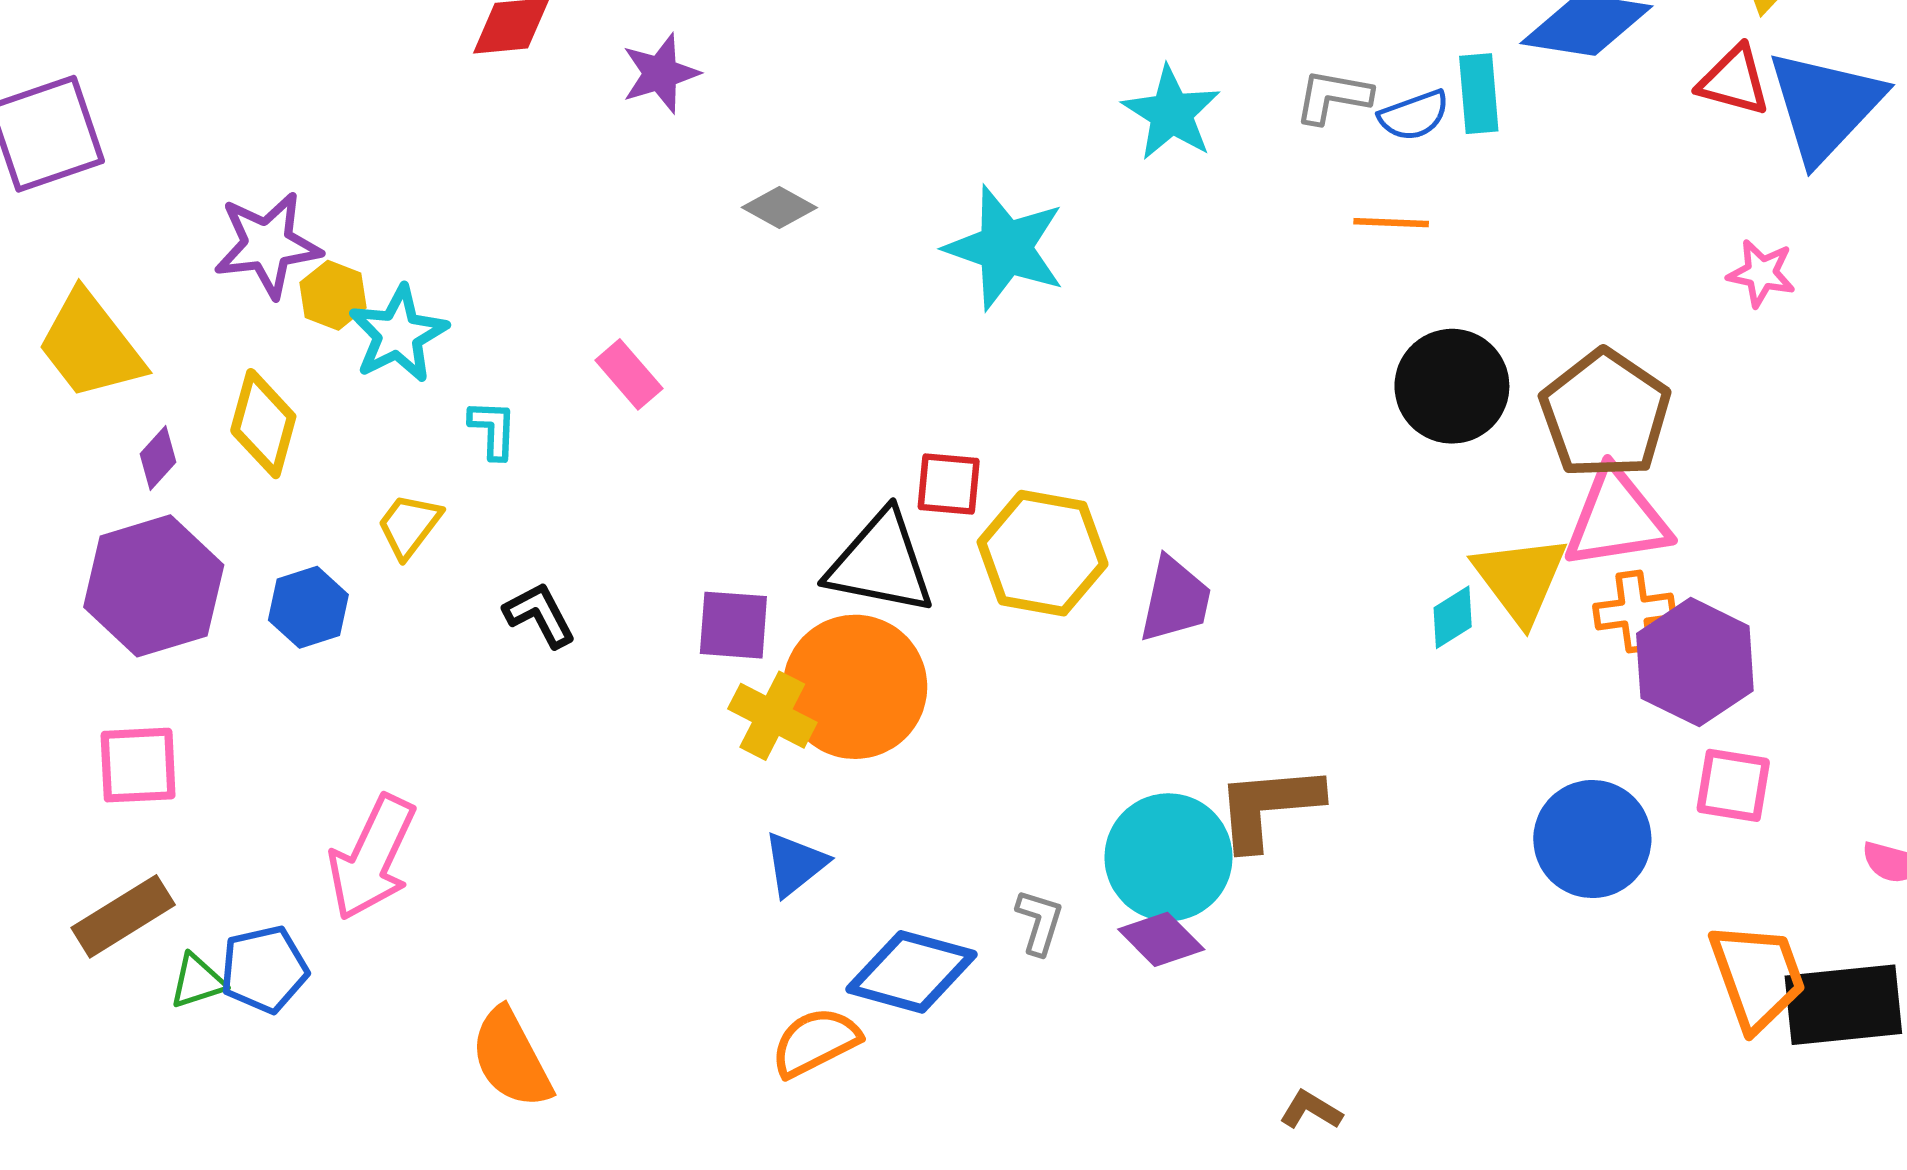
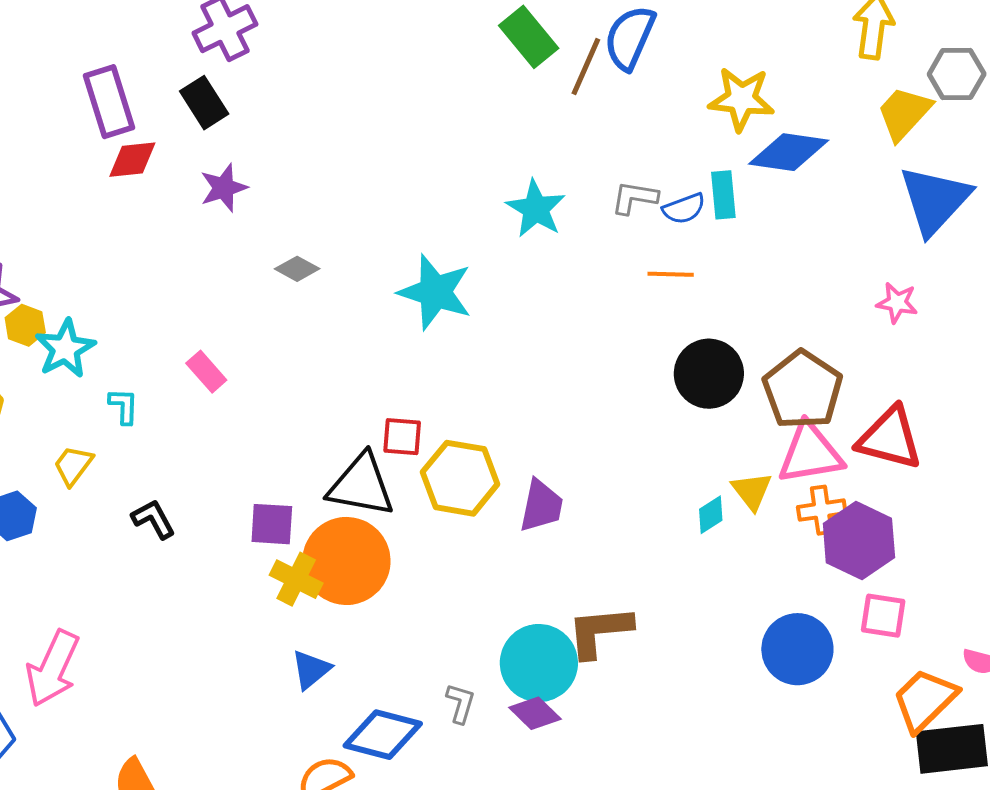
red triangle: (1734, 81) -> (890, 438), moved, size x1.5
yellow triangle: (1520, 579) -> (752, 491), size x0.7
orange trapezoid: (1757, 976) -> (925, 700), moved, turned -114

